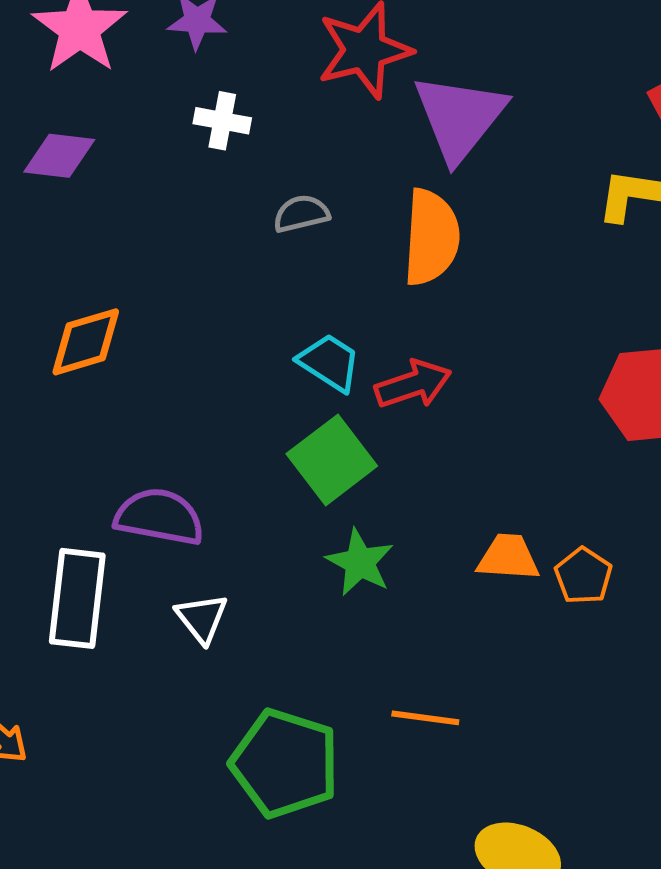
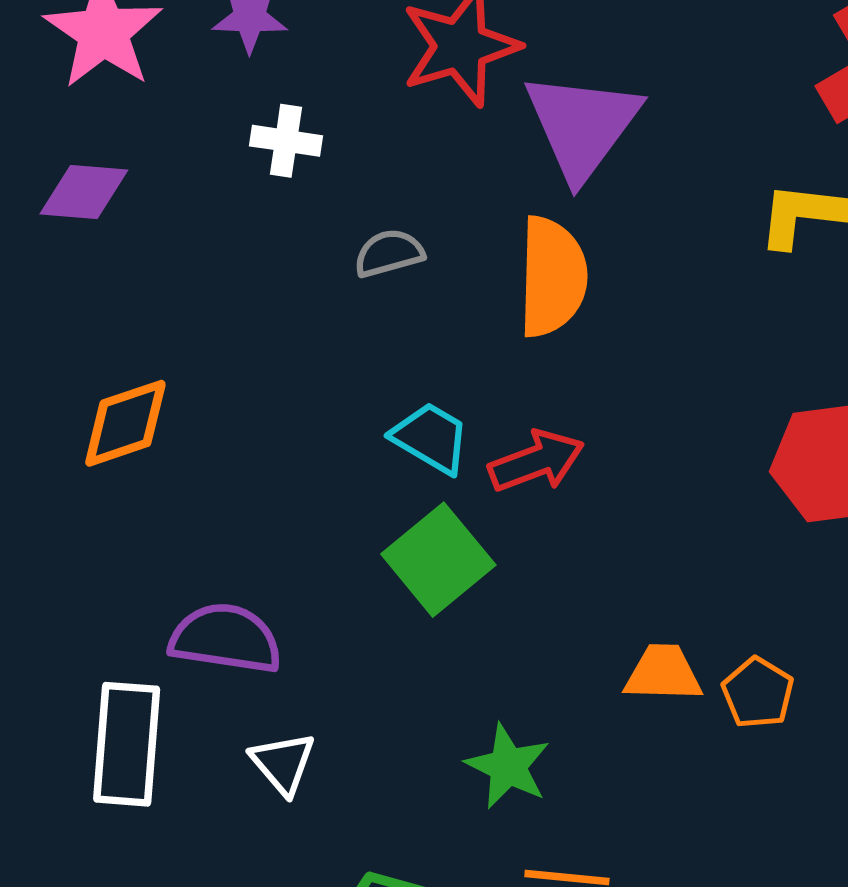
green star: (360, 562) -> (508, 766), moved

